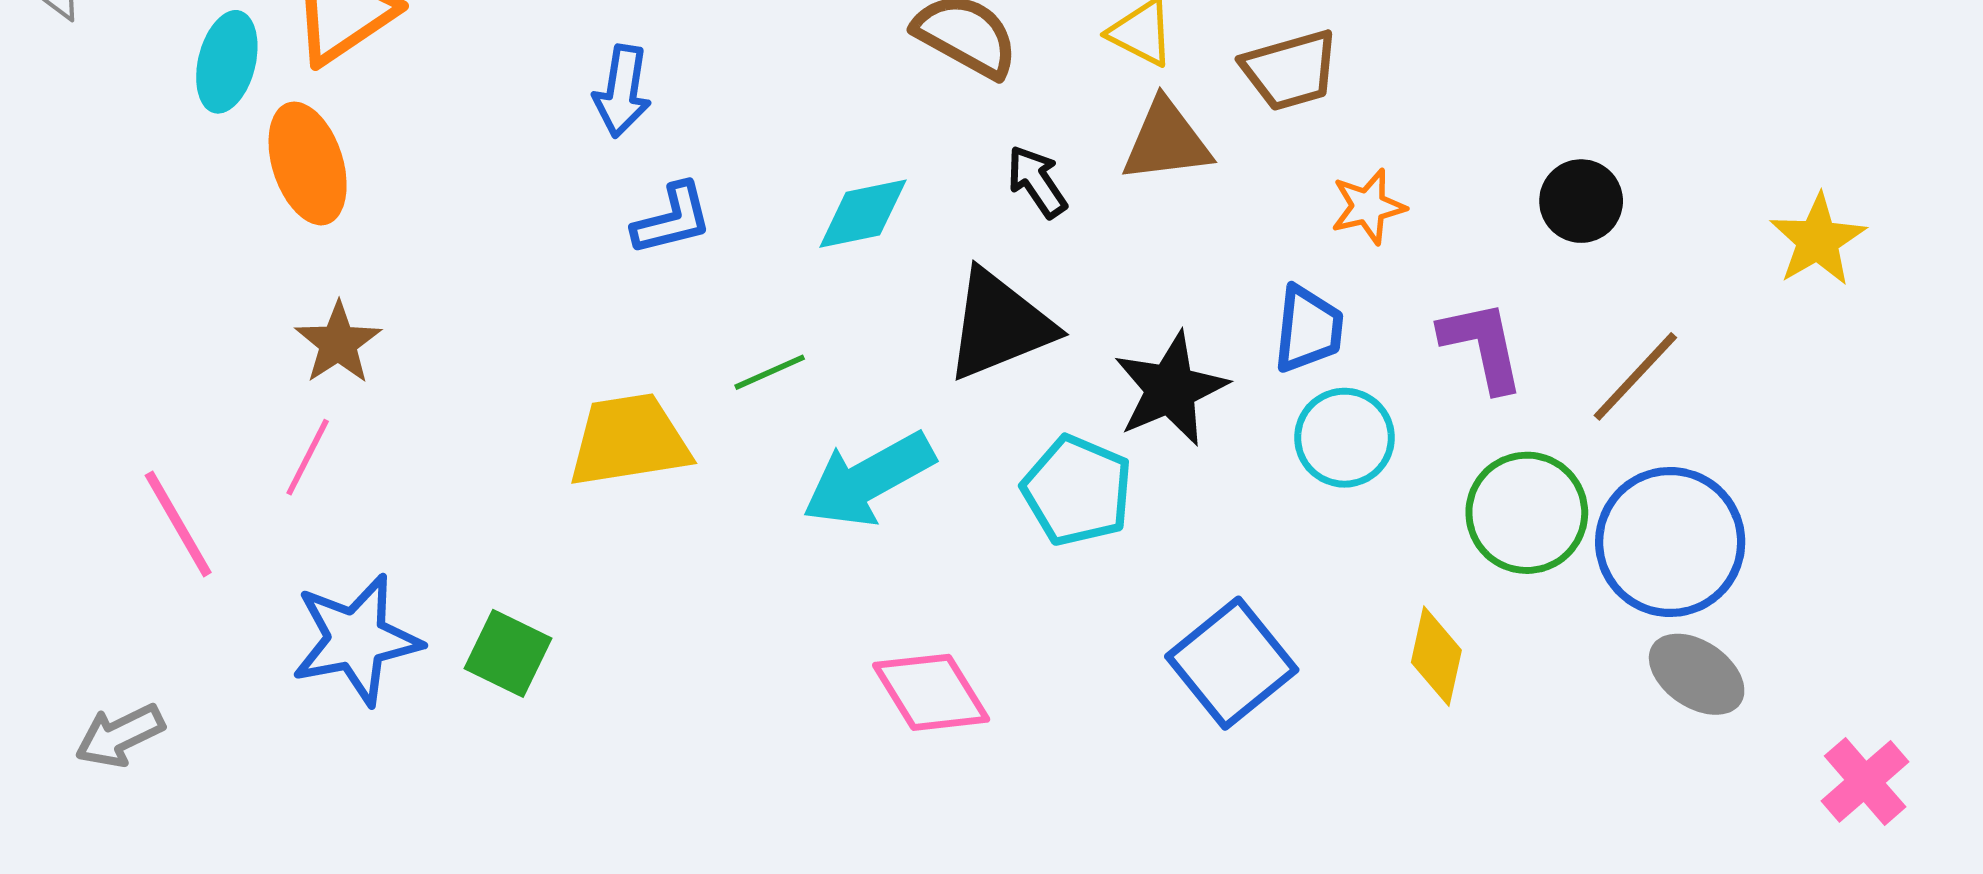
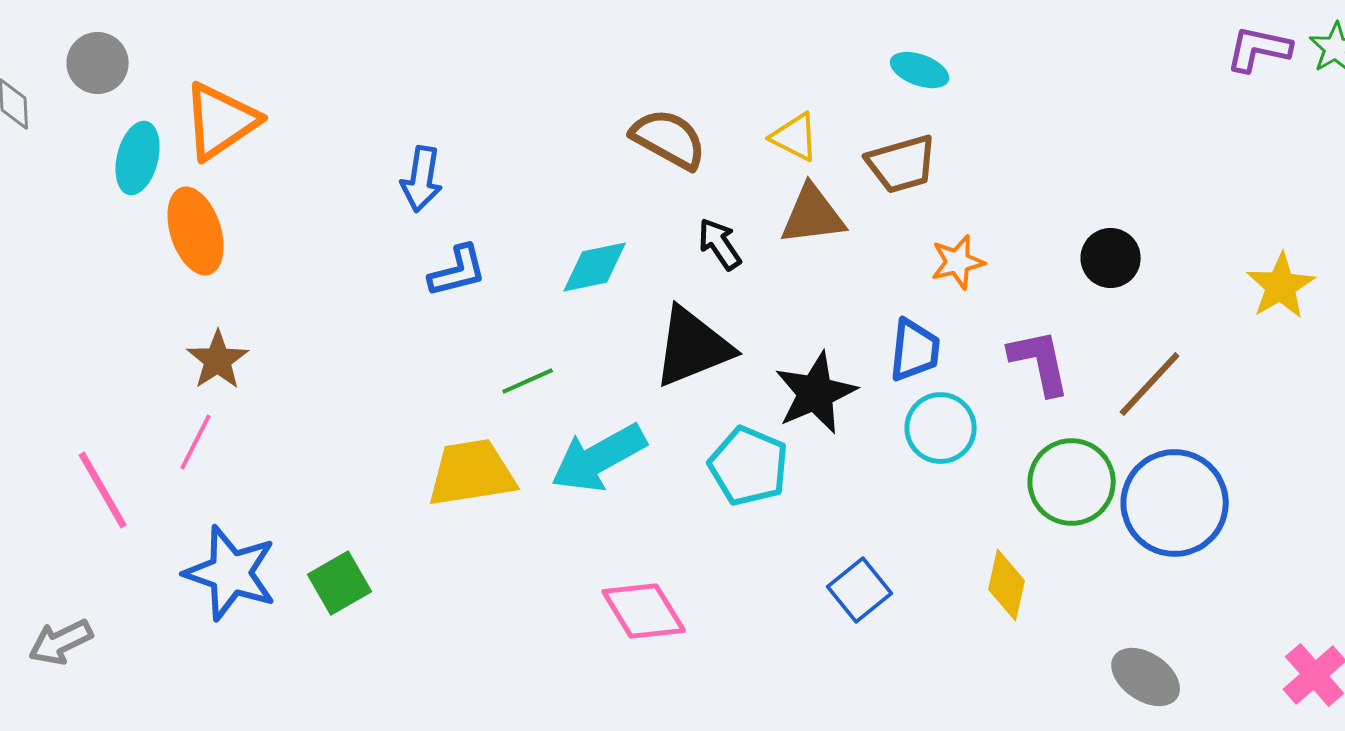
yellow trapezoid: (629, 440) -> (472, 473), moved
blue star: (356, 639) -> (231, 573), turned 30
green square: (508, 653) -> (340, 583), turned 34
blue square: (1232, 663) -> (860, 590), size x0.7
gray ellipse: (1697, 674) -> (1146, 677), moved

